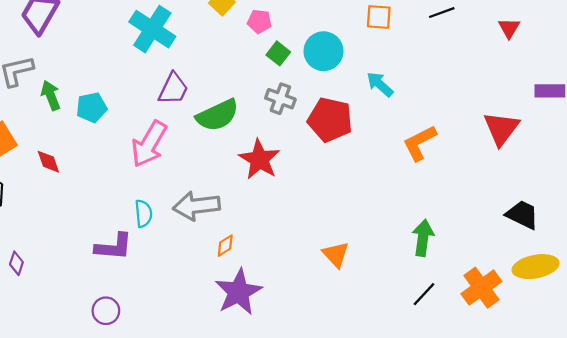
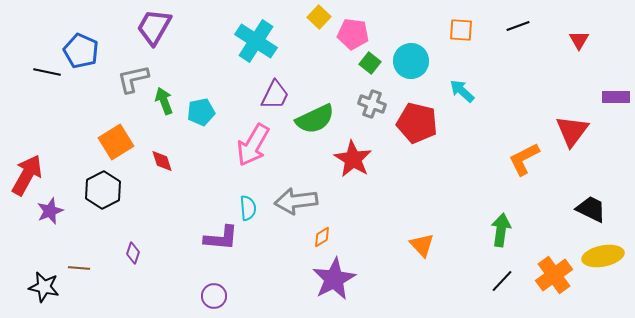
pink pentagon: (259, 21) -> (353, 34), size x1.4
orange L-shape: (420, 143) -> (524, 159), moved

